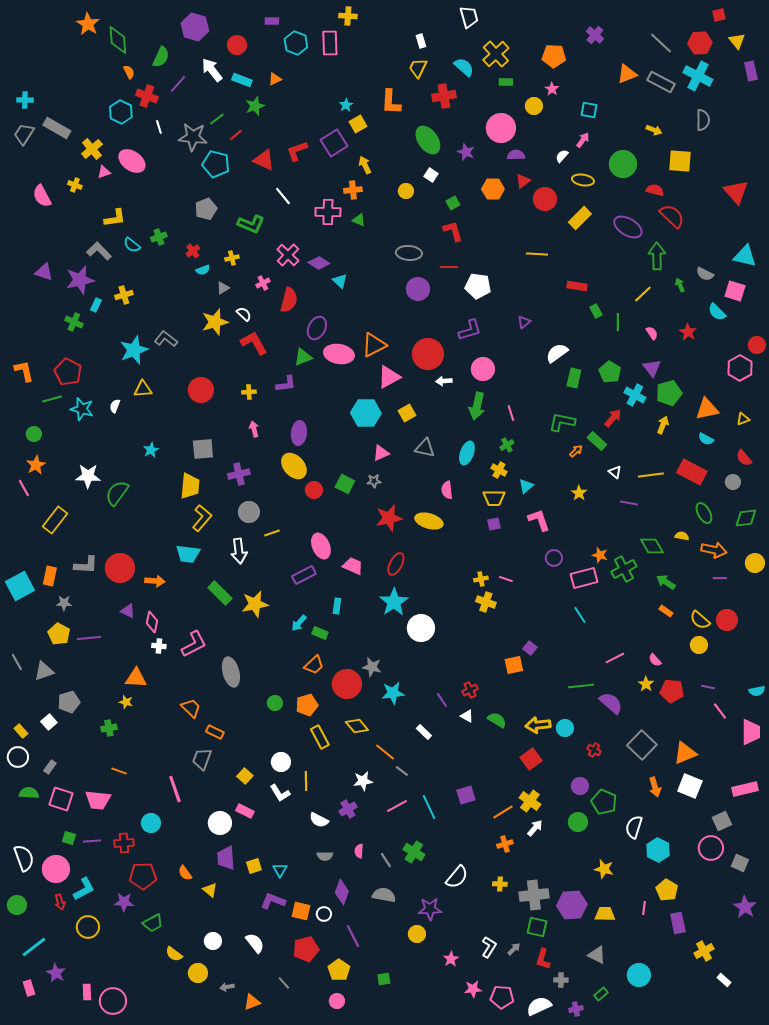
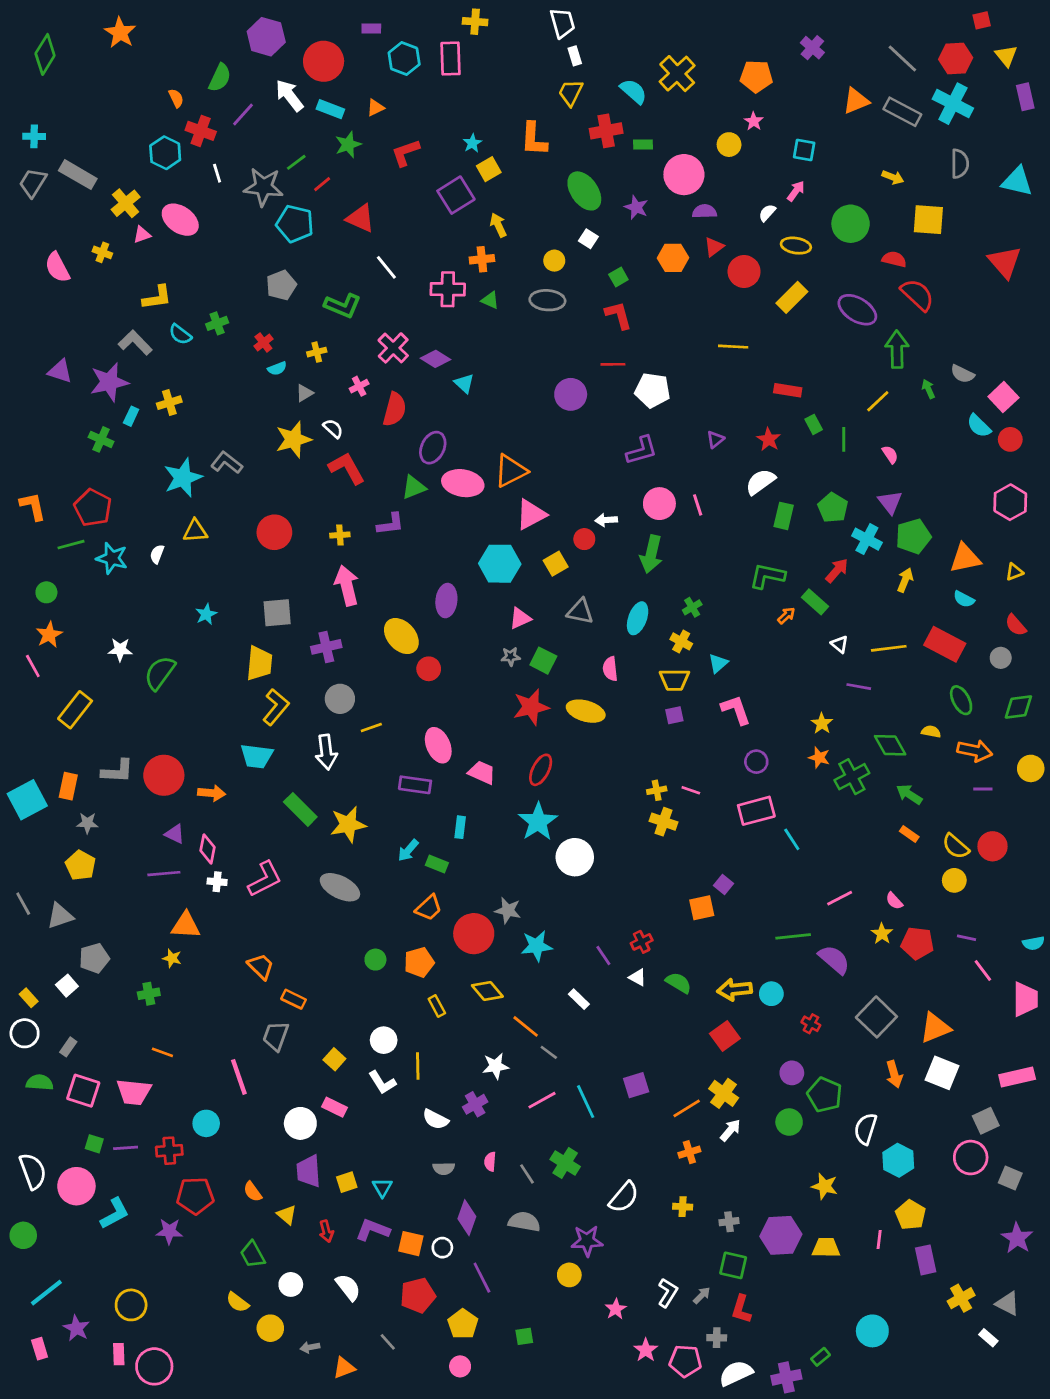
white trapezoid: (469, 17) -> (562, 23), moved
green diamond: (118, 40) -> (45, 54), moved, turned 36
red circle: (237, 45) -> (324, 61), size x1.5
green rectangle: (506, 82) -> (643, 145), moved
red L-shape: (297, 151) -> (405, 153), moved
gray ellipse: (409, 253) -> (547, 300), moved
cyan triangle: (745, 256) -> (1017, 181), moved
pink square: (735, 291) -> (1003, 397), turned 30
red star: (688, 332) -> (769, 439), moved
red circle: (757, 345) -> (1010, 439), moved
red circle: (428, 354) -> (584, 539), moved, size x0.5
pink line: (511, 413) -> (698, 505), moved
pink arrow: (254, 429) -> (347, 586), size x1.8
purple ellipse: (299, 433) -> (446, 601), moved
white star: (88, 476) -> (120, 650), size x0.7
green square: (345, 484) -> (543, 661), moved
yellow star: (579, 493) -> (822, 723), moved
purple rectangle: (304, 575) -> (415, 785), turned 35
pink rectangle: (584, 578) -> (756, 811), moved
purple line: (89, 638) -> (164, 874), moved
gray ellipse: (231, 672) -> (340, 887), moved, turned -48
yellow rectangle: (320, 737) -> (437, 1006), size x0.7
gray cross: (534, 895) -> (729, 1222), size x0.5
red arrow: (60, 902) -> (326, 1231), moved
green trapezoid: (153, 923) -> (253, 1254), moved, turned 90
yellow circle: (88, 927) -> (131, 1305), moved
gray triangle: (597, 955) -> (1008, 1304), moved
gray cross: (561, 980) -> (717, 1338), moved
pink star: (473, 989) -> (646, 1350), turned -30
purple cross: (576, 1009) -> (786, 1377), size x1.5

